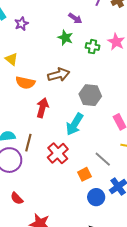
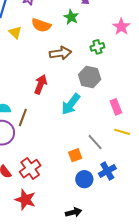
green cross: (93, 47) -> (97, 47), moved, turned -32
orange semicircle: (25, 83) -> (41, 25), moved
red cross: (58, 153) -> (30, 169), moved

